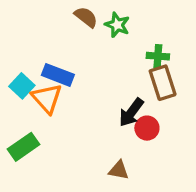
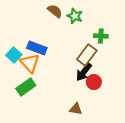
brown rectangle: (163, 83) -> (87, 55), moved, turned 55
green rectangle: (23, 147) -> (26, 87), moved

